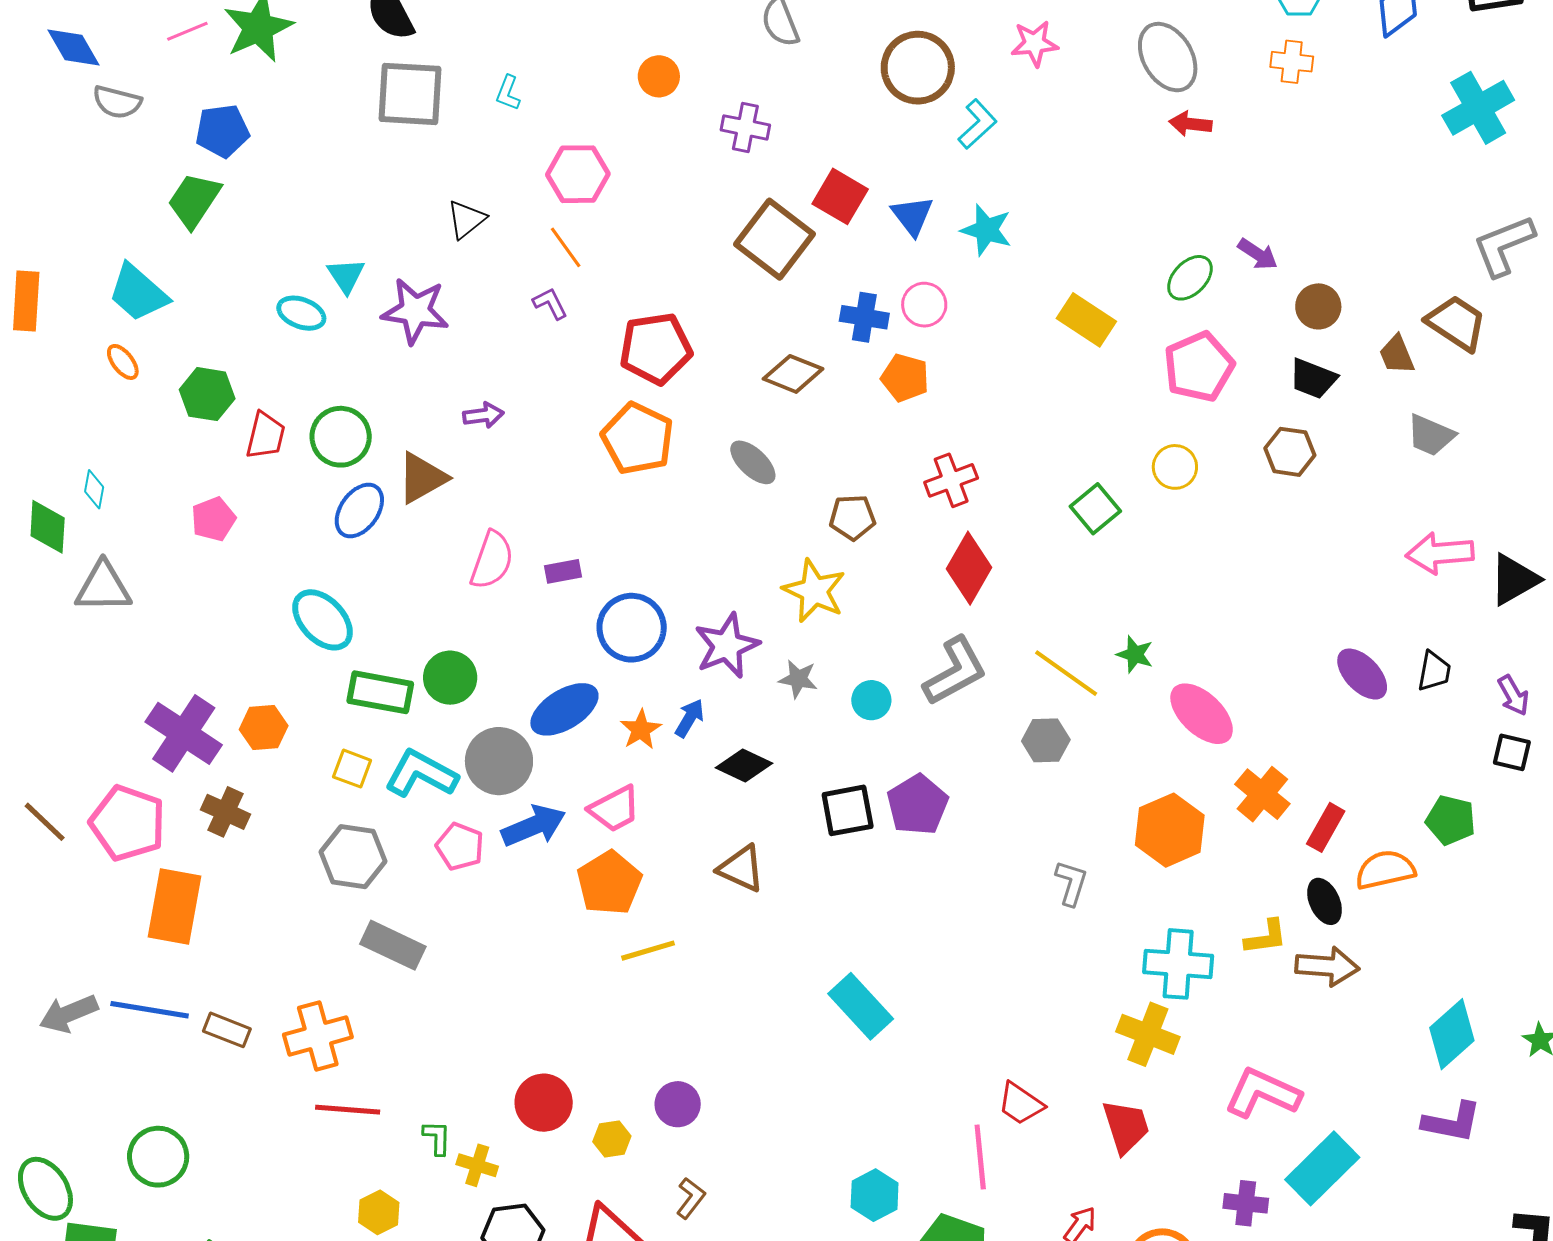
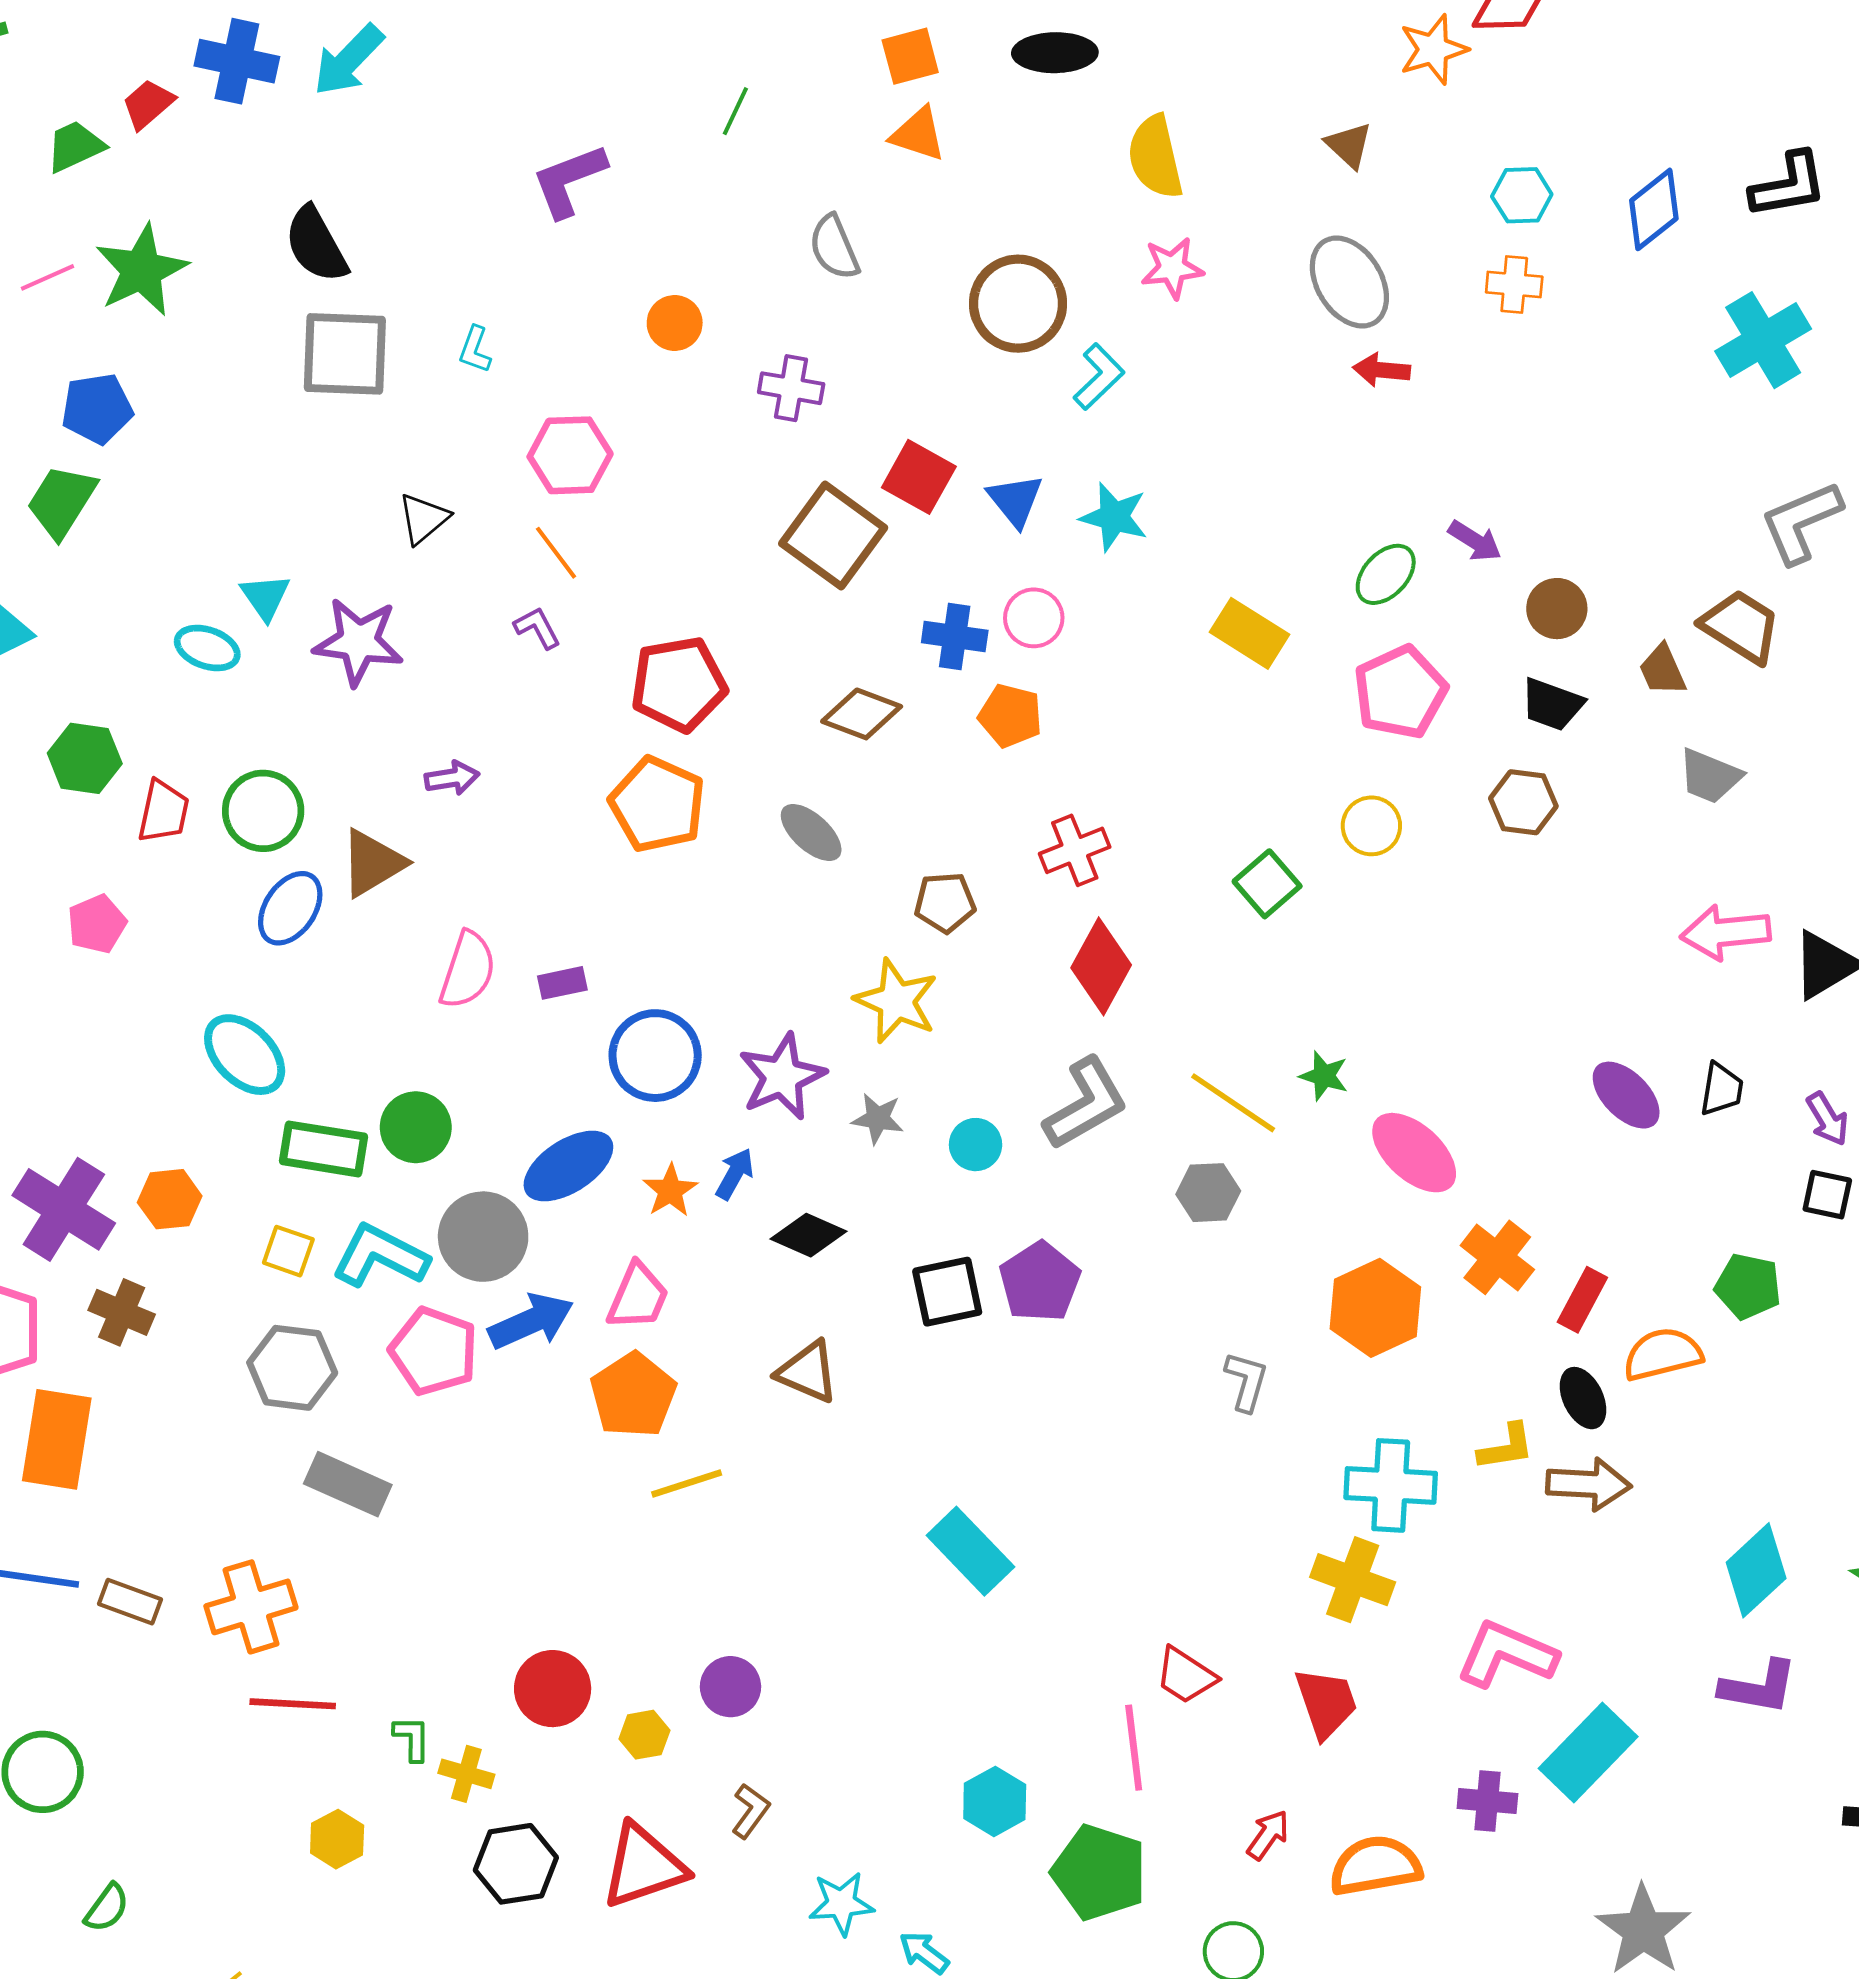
pink trapezoid: (615, 809) -> (638, 1297), turned -38
pink pentagon: (460, 846) -> (434, 1351), size x1.4

